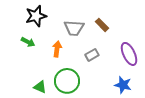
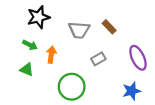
orange arrow: (57, 49) -> (51, 55), moved
blue star: (123, 85) -> (132, 91), turned -30
green triangle: (40, 87) -> (27, 70), moved

